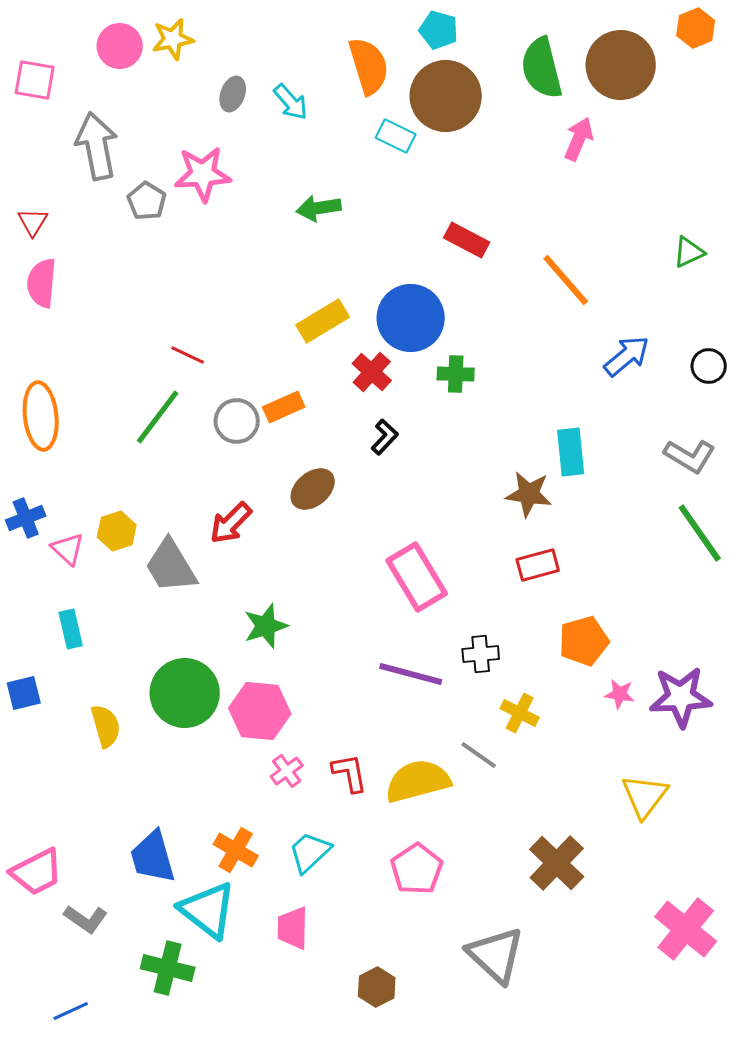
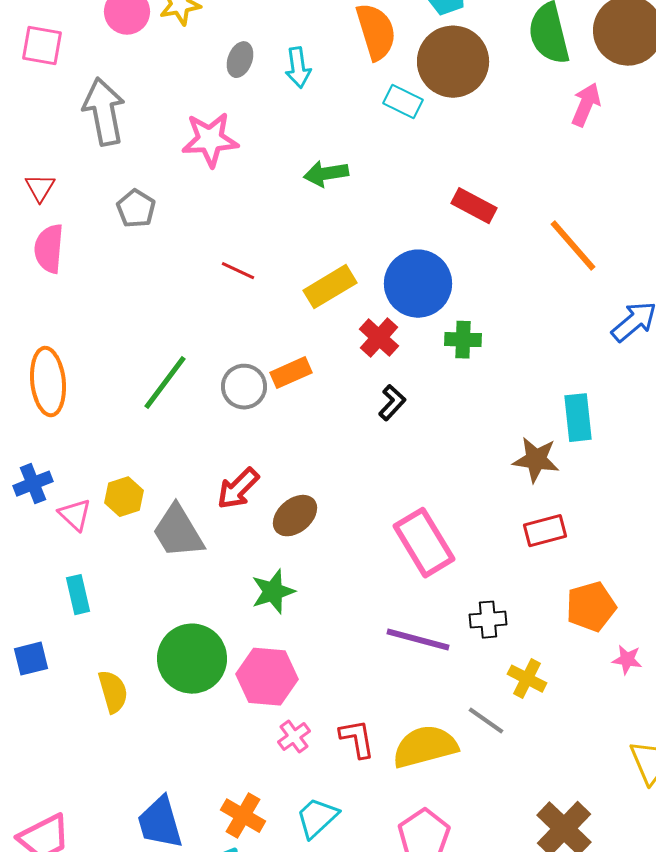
cyan arrow: (291, 102) -> (298, 68), turned 33
gray pentagon: (147, 201) -> (136, 209), moved
red line: (188, 355) -> (238, 271), moved
brown ellipse: (313, 489) -> (295, 516), moved

